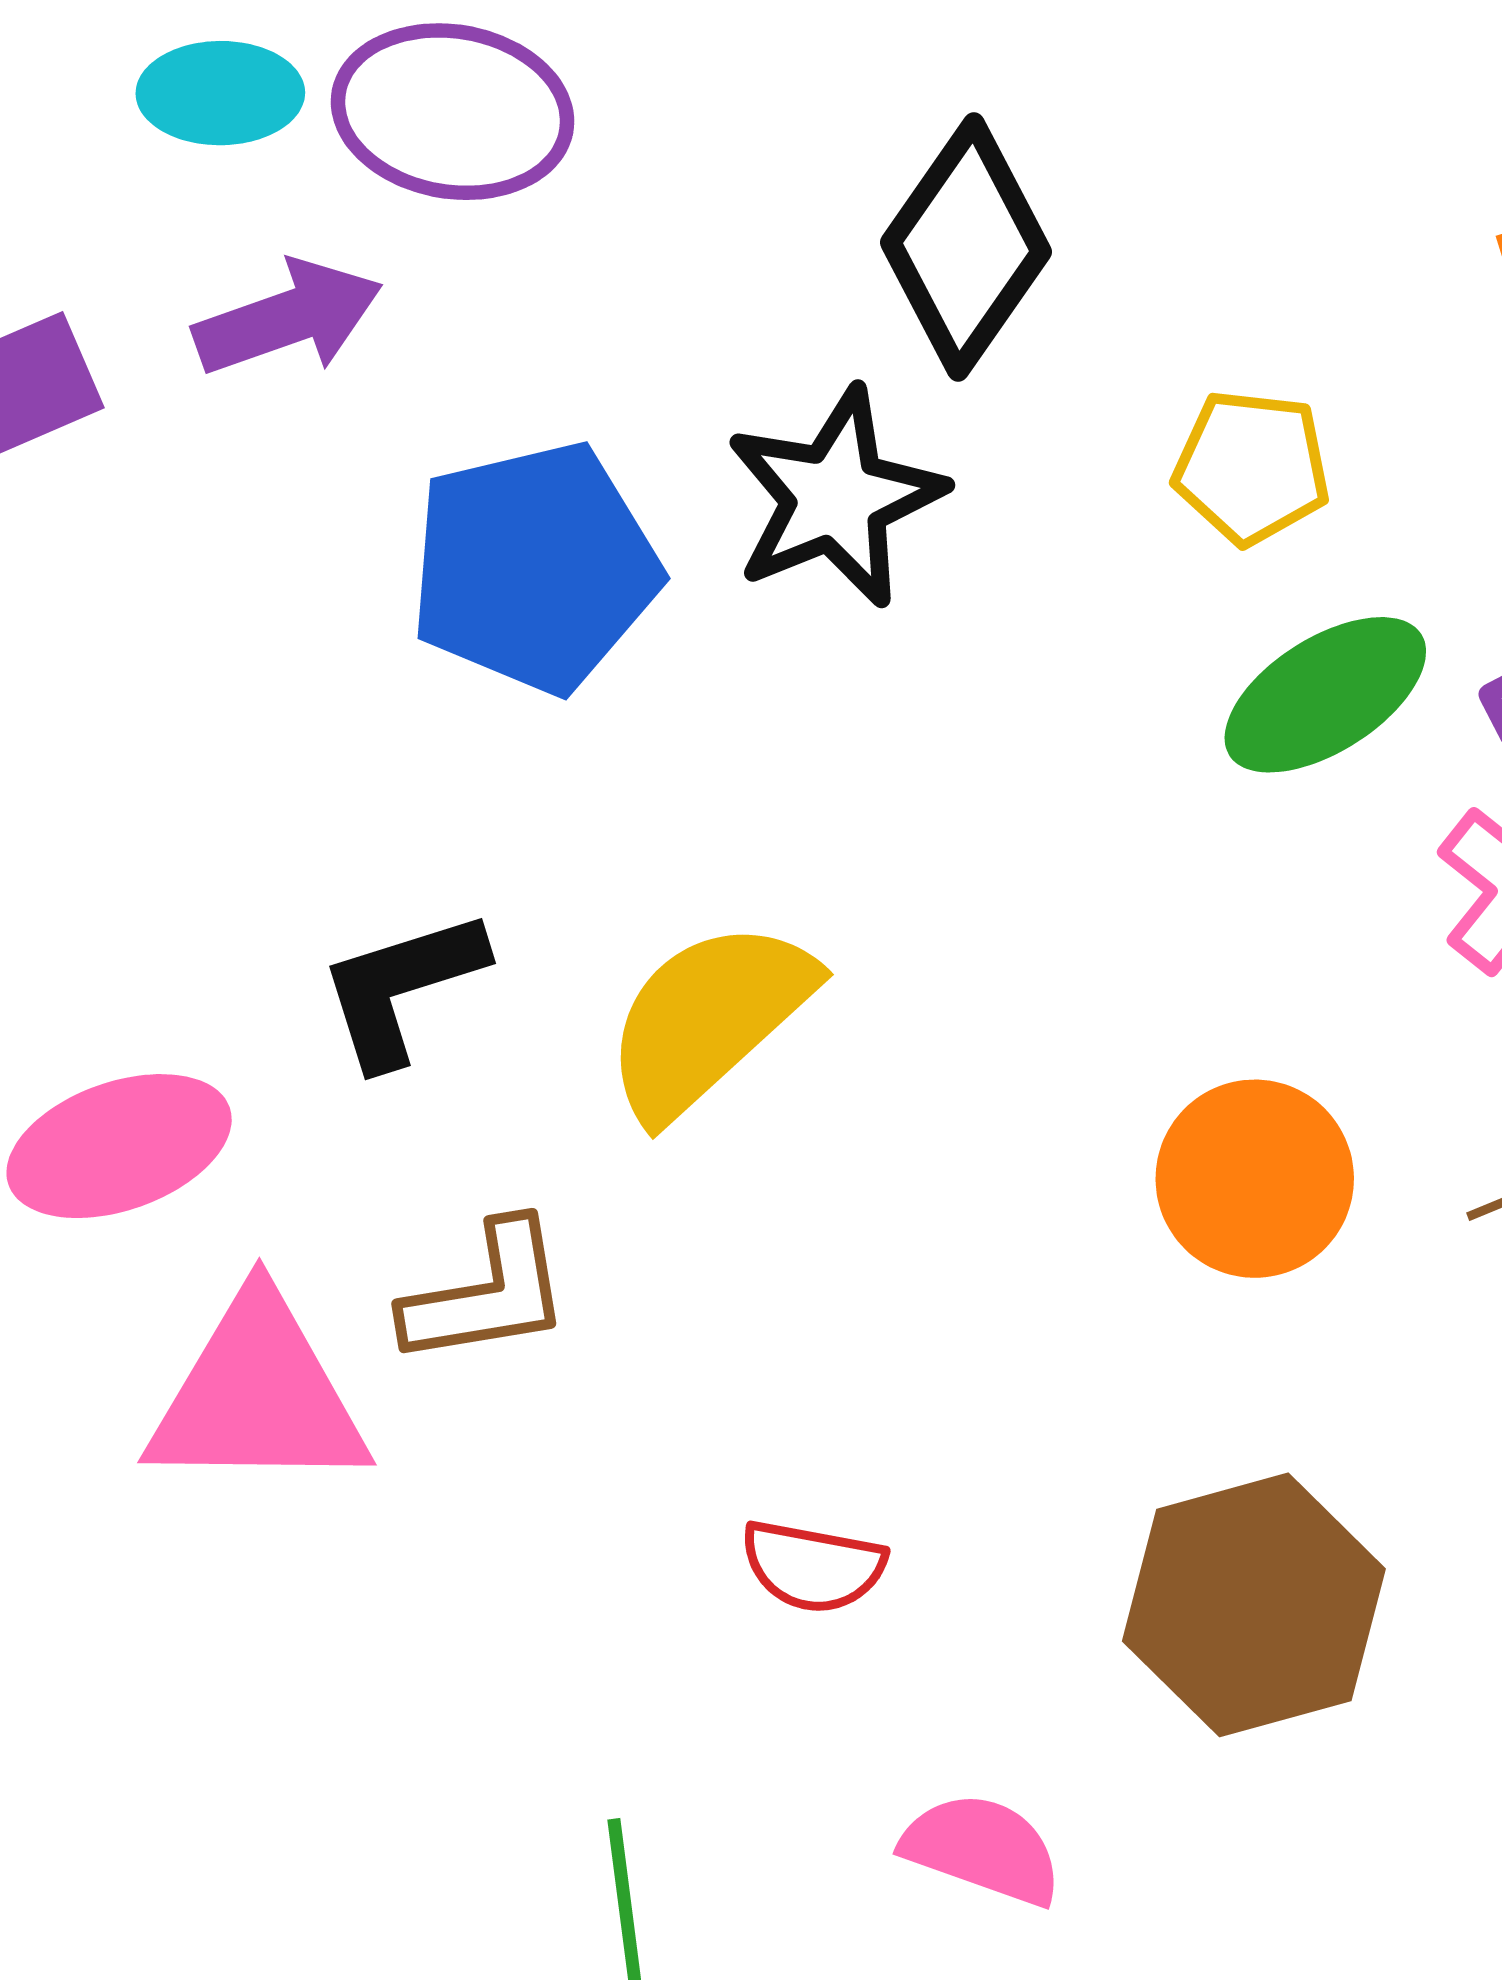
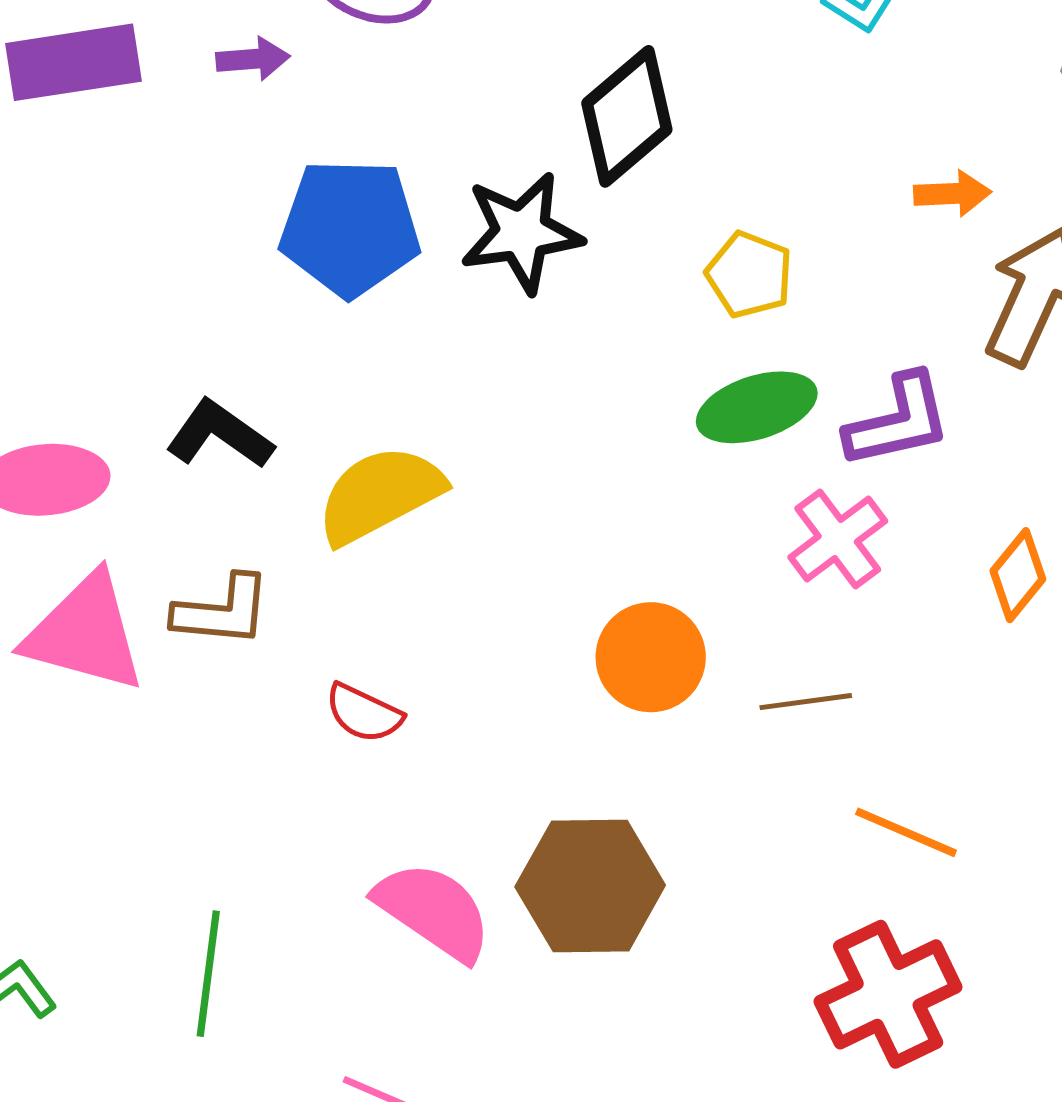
purple arrow: (288, 318) -> (253, 59), size x0.7
black L-shape: (402, 988) -> (220, 435), turned 38
red semicircle: (813, 1566) -> (364, 713), moved
pink semicircle: (982, 1849) -> (434, 911), moved, size x1.4

